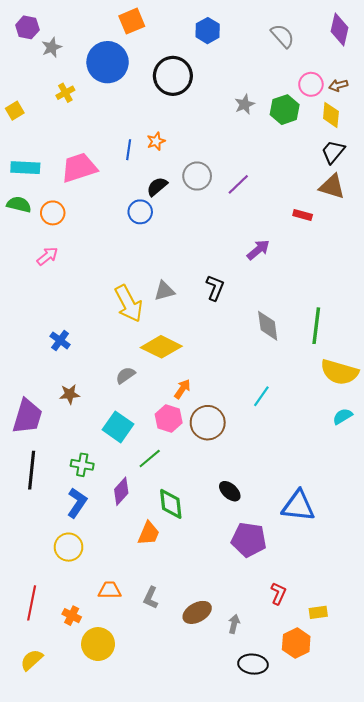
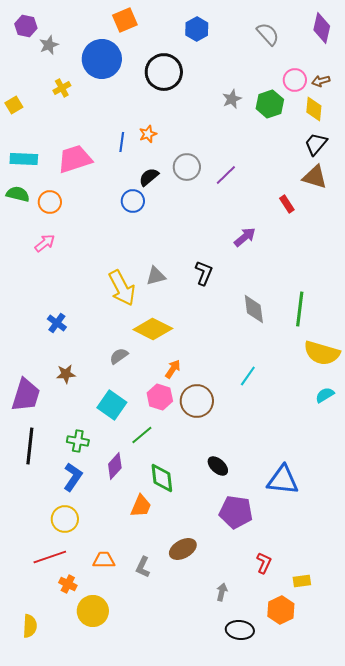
red rectangle: (303, 215) -> (287, 204), turned 42
red line: (32, 603) -> (50, 557), moved, turned 60
brown ellipse: (197, 612) -> (183, 549), moved
yellow semicircle: (32, 660) -> (30, 626), turned 135

